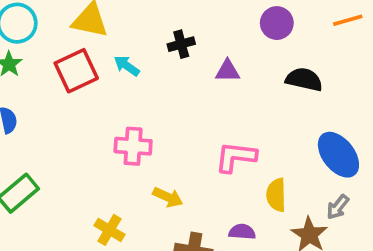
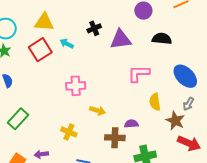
purple triangle: (228, 71) -> (121, 39), size x1.6
pink L-shape: (236, 157) -> (139, 74), moved
purple semicircle: (242, 232) -> (131, 124), moved

